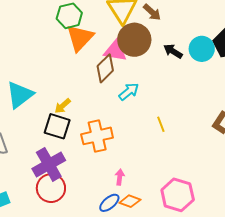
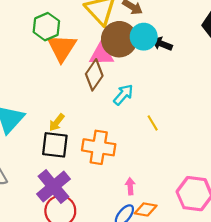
cyan circle: (202, 49) -> (144, 37), moved
yellow line: (161, 124) -> (153, 123), moved
orange cross: (97, 136) -> (99, 147), turned 32

